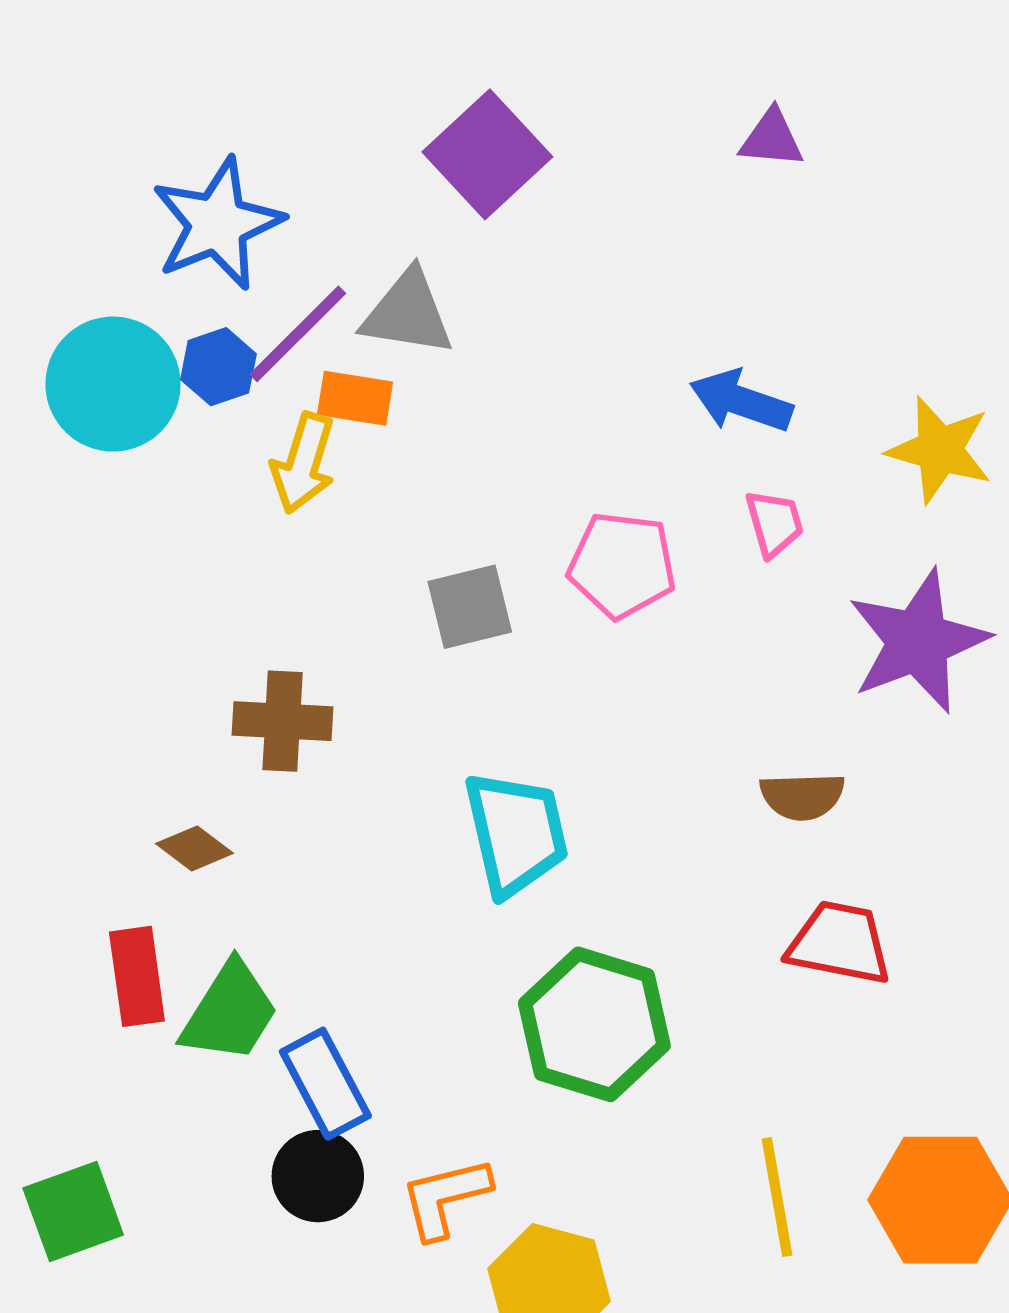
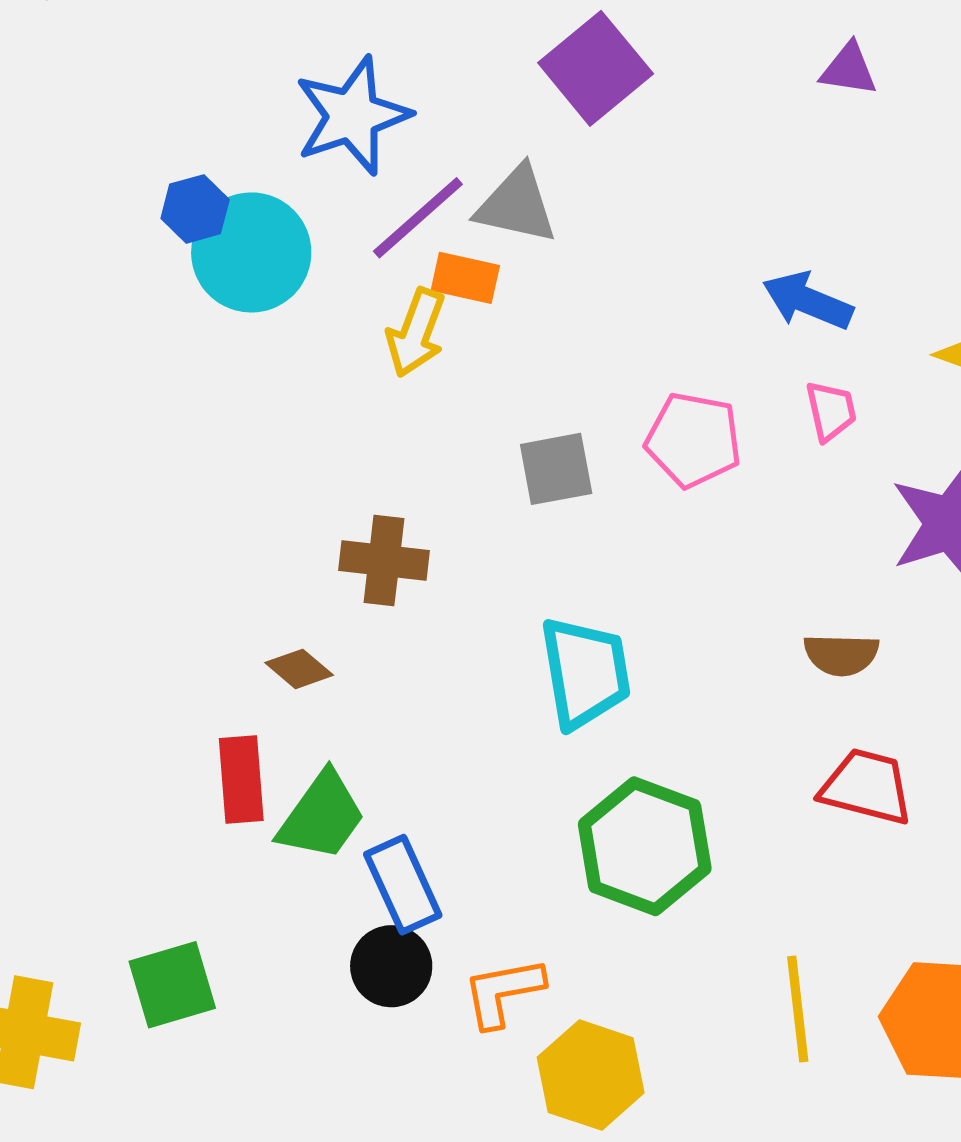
blue hexagon: (218, 367) -> (195, 209), moved

